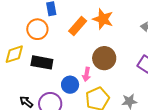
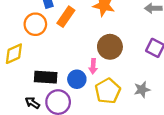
orange rectangle: (78, 26) -> (66, 17), moved
black rectangle: (42, 62) -> (46, 77), moved

